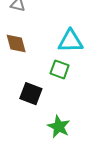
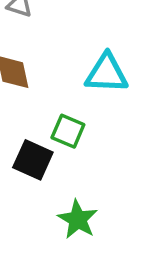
green square: (60, 69) -> (68, 131), moved

